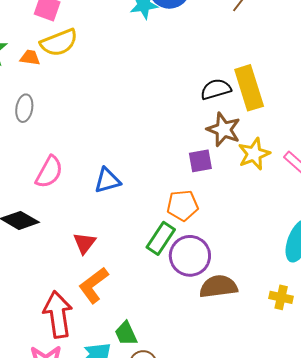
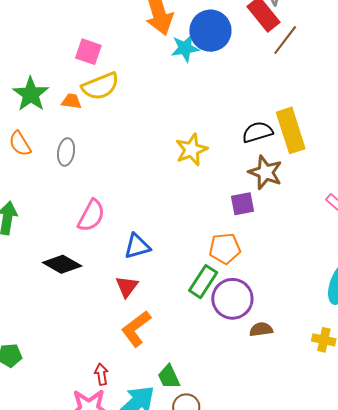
yellow star: (254, 154) -> (191, 150), moved
blue triangle: (107, 180) -> (137, 246), moved
brown semicircle: (218, 287) -> (261, 329), size x0.6
red arrow: (58, 314) -> (101, 374), moved, size x0.5

